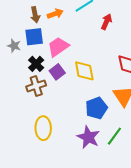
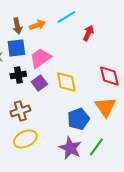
black cross: (36, 64) -> (18, 75), turned 35
brown cross: (36, 86) -> (20, 111), moved
yellow ellipse: (43, 128) -> (25, 139), turned 65

